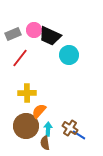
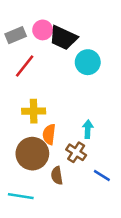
orange semicircle: (39, 111) -> (49, 134), turned -35
brown cross: (70, 128) -> (76, 152), moved
cyan arrow: (48, 129) -> (88, 129), moved
blue line: (79, 135) -> (102, 176), moved

